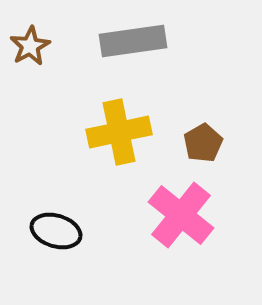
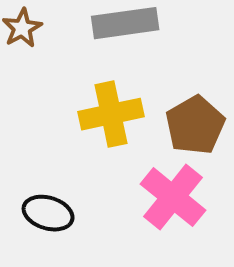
brown pentagon: (203, 143) -> (195, 125), size x1.5

